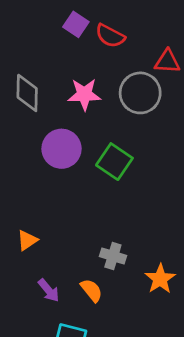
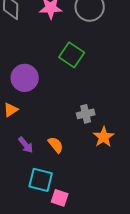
purple circle: (61, 149) -> (25, 78), moved
gray cross: (113, 256) -> (86, 114), moved, turned -30

